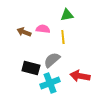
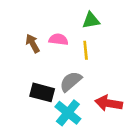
brown arrow: (24, 32) -> (33, 43), turned 40
cyan cross: (50, 83) -> (68, 113), turned -30

